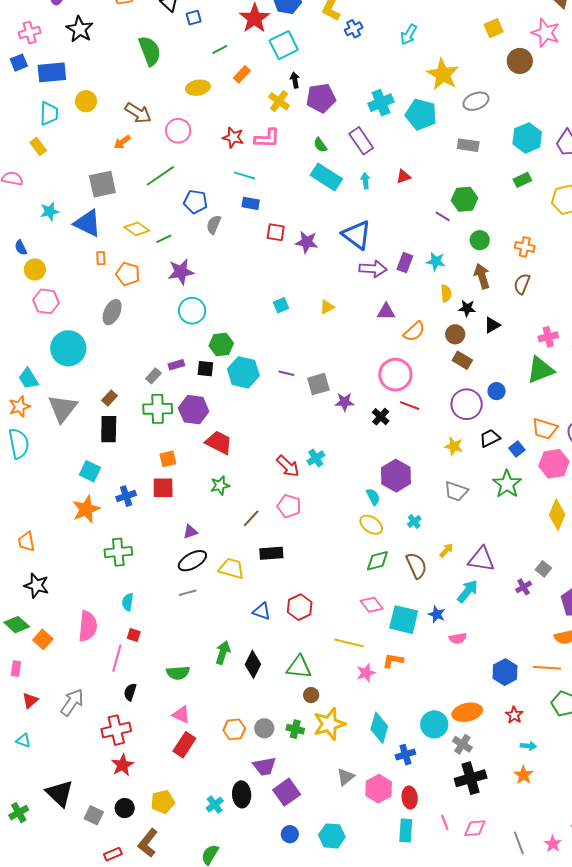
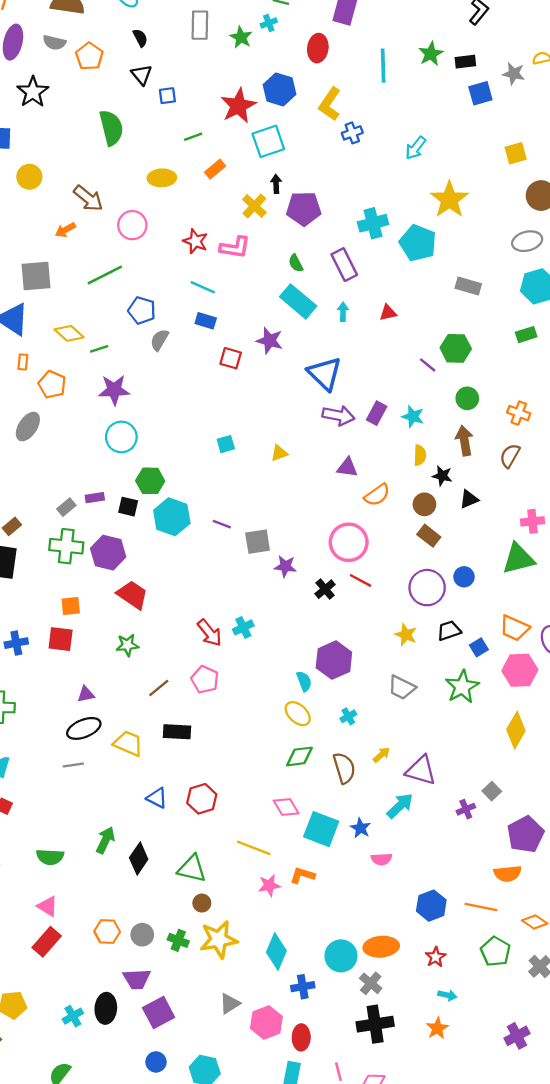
gray ellipse: (476, 101) -> (527, 241), moved
purple star: (307, 242) -> (270, 341), moved

